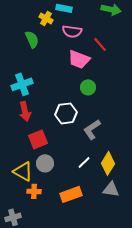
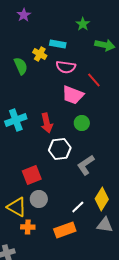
green semicircle: (32, 39) -> (21, 66), moved
red arrow: (25, 111) -> (47, 123), moved
white line: (84, 162) -> (78, 207), moved

